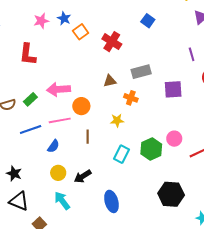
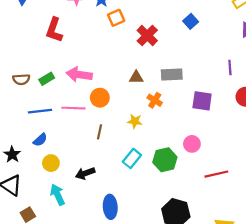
pink circle: (174, 139) -> (192, 144), moved
blue semicircle: (53, 146) -> (40, 140), moved
yellow circle: (58, 173) -> (51, 163), moved

